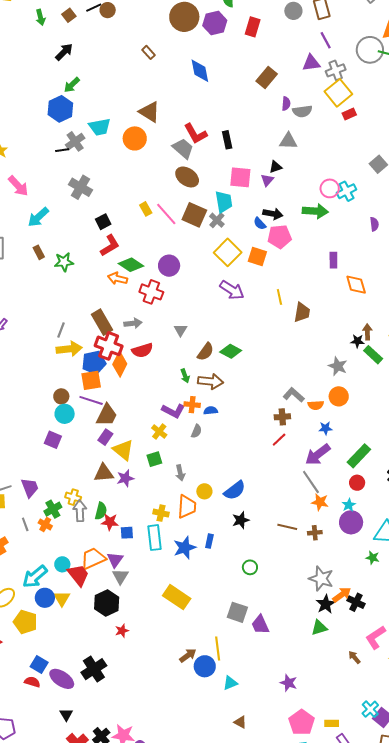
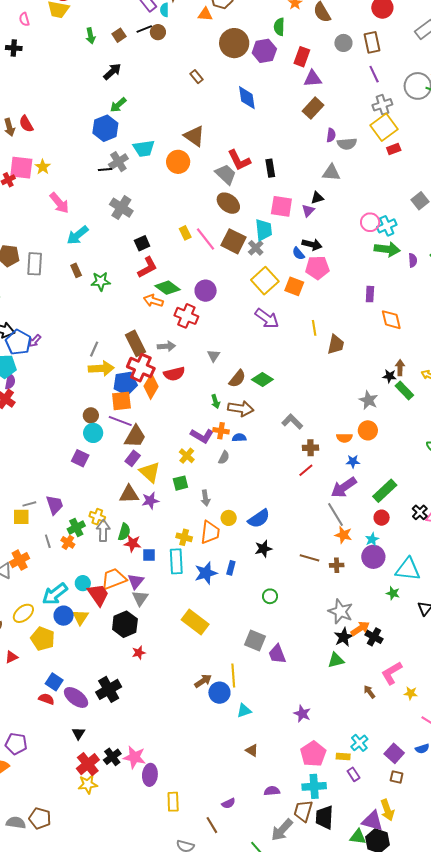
purple triangle: (311, 63) -> (313, 79), moved
green arrow: (315, 211) -> (387, 249), moved
gray L-shape: (294, 395) -> (292, 422), moved
cyan cross: (370, 709) -> (359, 743), moved

